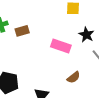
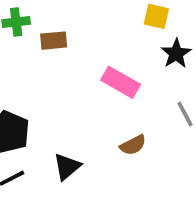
black star: (86, 35) -> (176, 54), moved

